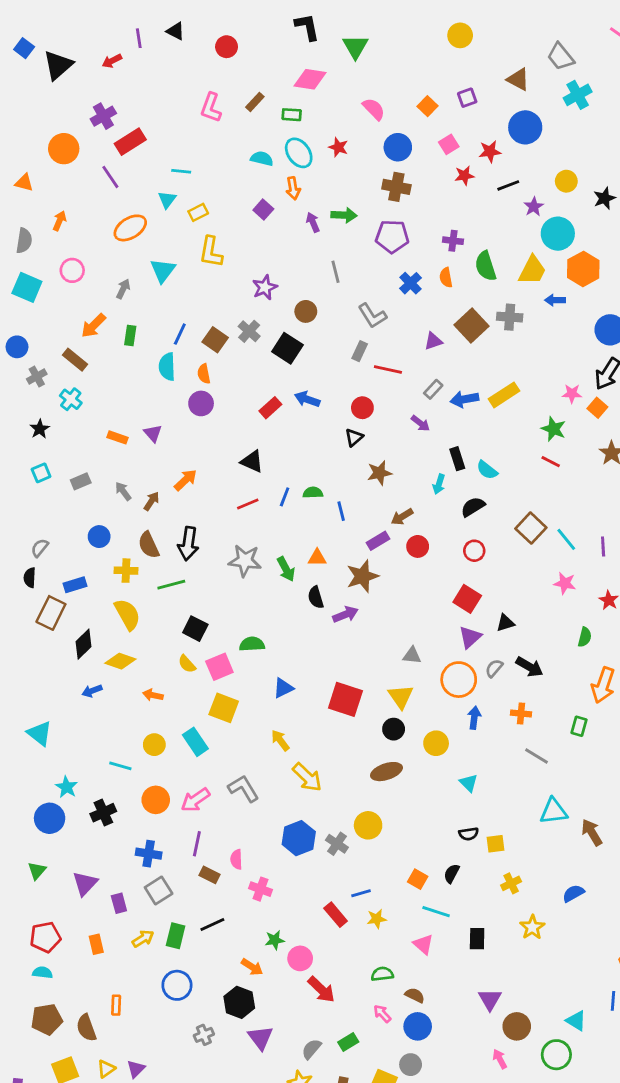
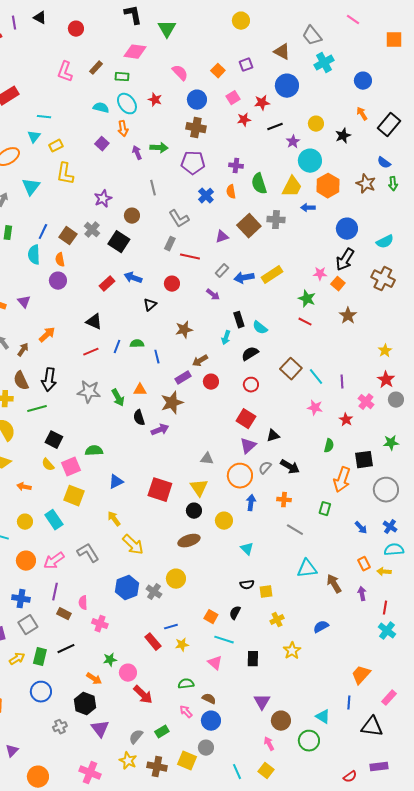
black triangle: (354, 437) -> (150, 305), moved

